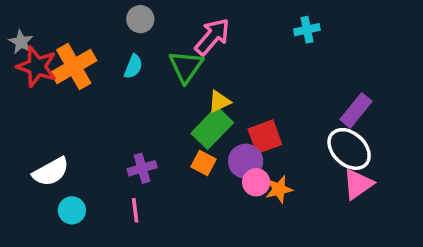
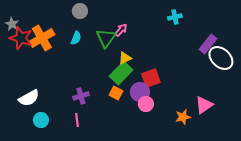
pink arrow: (212, 37) -> (121, 30), moved, size x0.6
purple rectangle: (356, 110) -> (208, 44), moved
white ellipse: (349, 149) -> (221, 58), moved
orange star: (279, 189) -> (183, 117), moved

